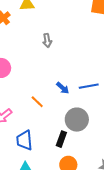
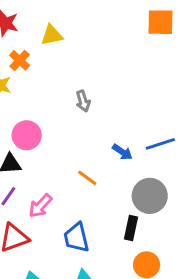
gray arrow: (47, 40) -> (83, 101), moved

